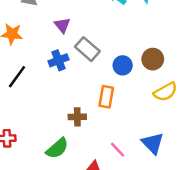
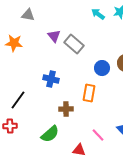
gray rectangle: (87, 49) -> (74, 44), moved
blue cross: (58, 60) -> (51, 79), moved, turned 35
black line: (17, 77) -> (18, 100), moved

